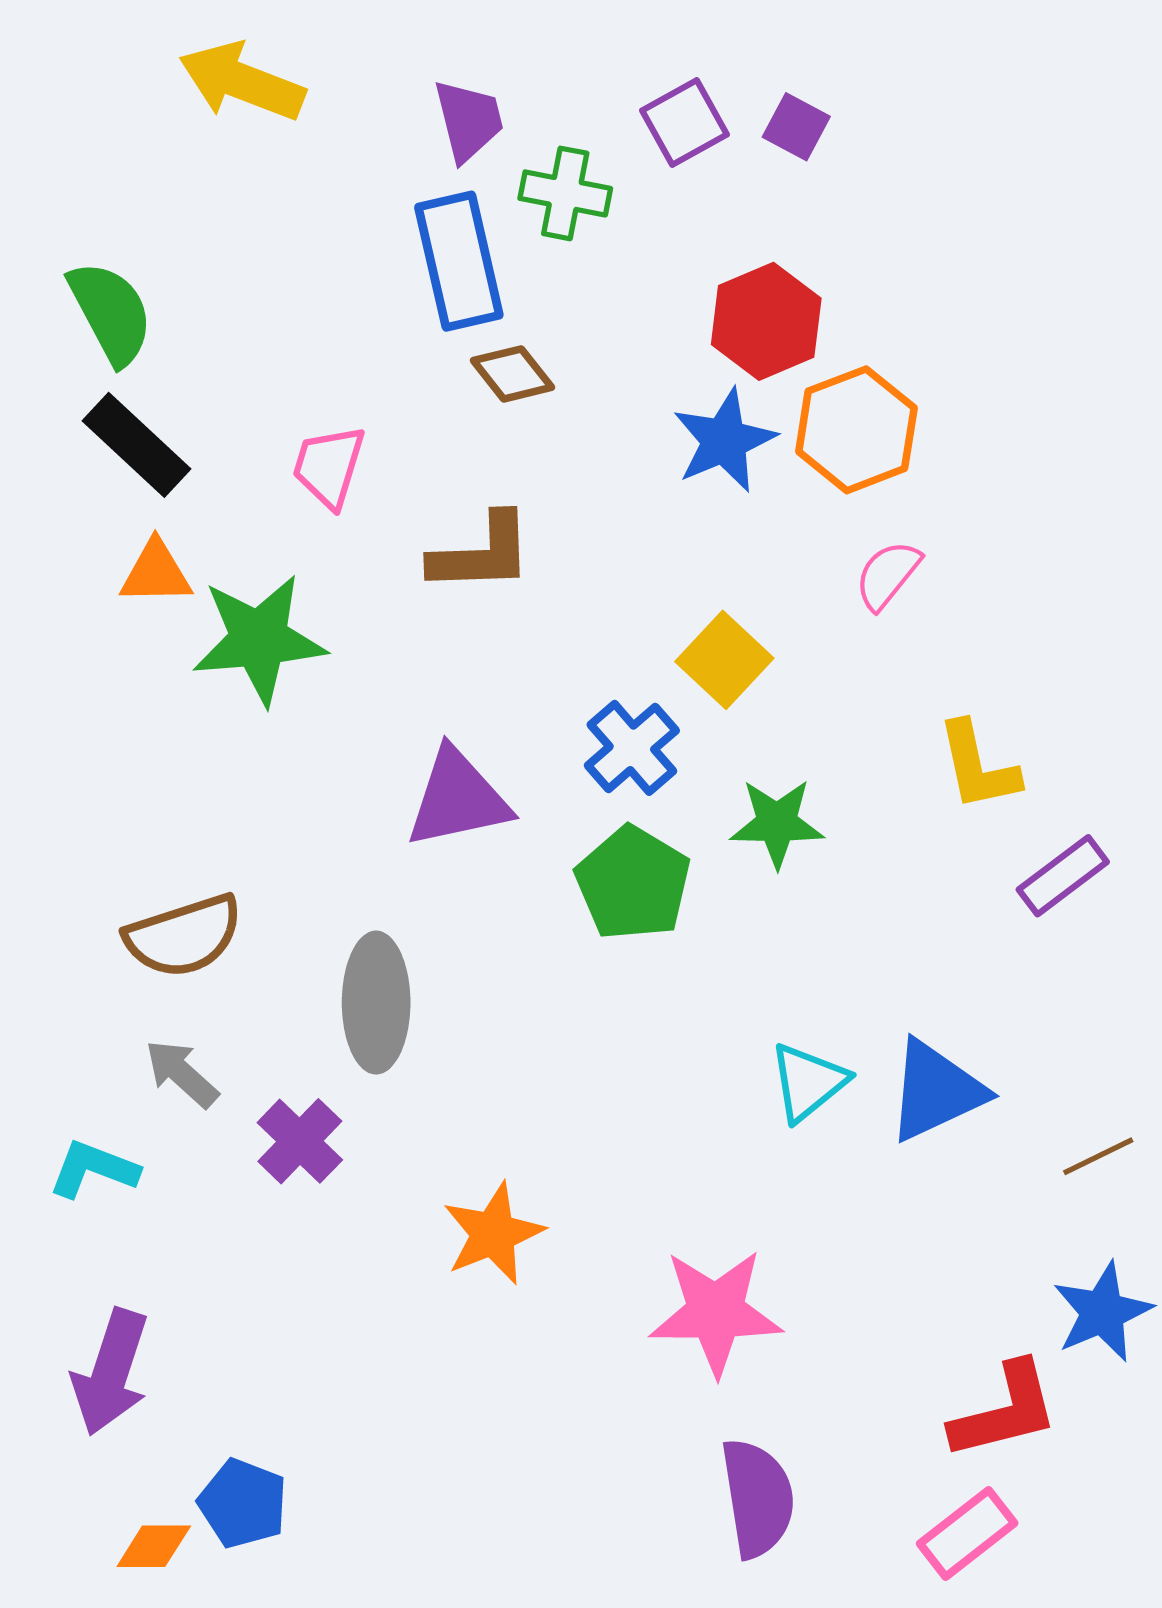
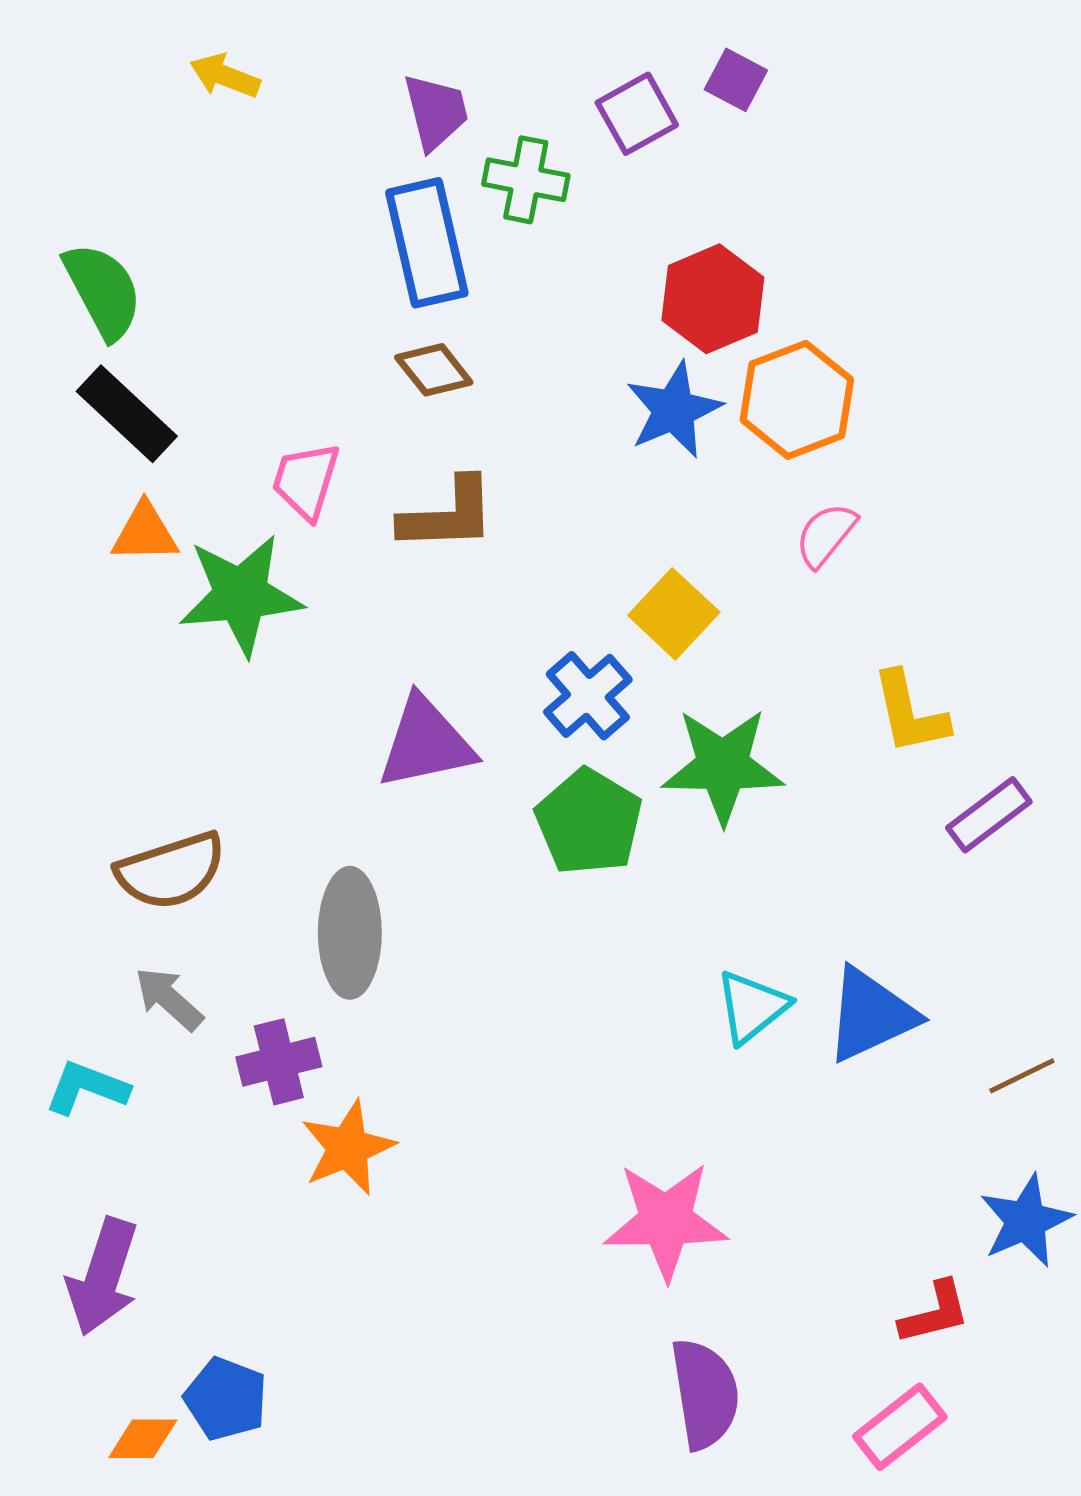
yellow arrow: (242, 82) -> (225, 76), size x0.6
purple square: (796, 127) -> (736, 80), moved
brown diamond: (513, 374) -> (434, 370), moved
pink trapezoid: (329, 466) -> (306, 481), moved
green star: (777, 823) -> (723, 766), size x1.4
purple cross: (300, 1141) -> (279, 1062), turned 32
orange star: (493, 1234) -> (348, 1148), moved
red L-shape: (1005, 1411) -> (935, 1313), size x0.7

